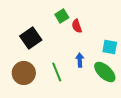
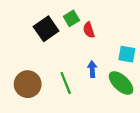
black square: (31, 38) -> (46, 29), moved

